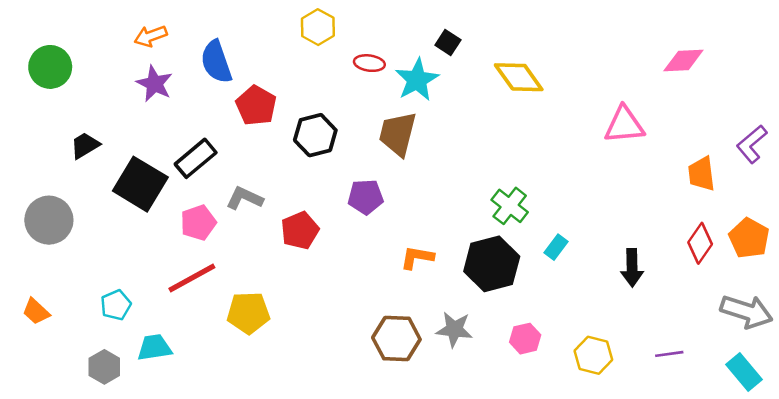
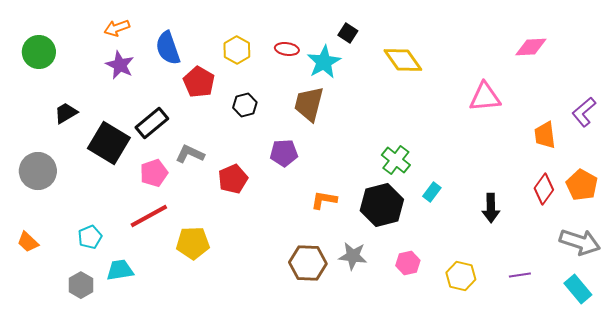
yellow hexagon: (318, 27) -> (237, 50), moved
black hexagon: (315, 135) -> (245, 105), size x0.7

